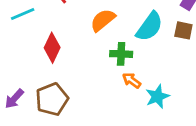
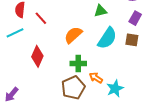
green cross: (121, 54) -> (78, 64), moved
brown pentagon: (52, 99) -> (73, 88), moved

